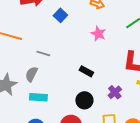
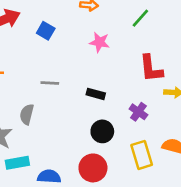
gray line: (43, 53) -> (50, 83), moved
cyan rectangle: (38, 97) -> (17, 163), moved

